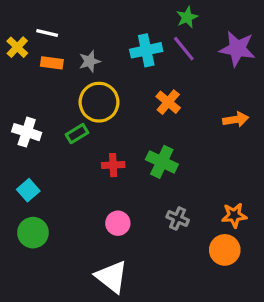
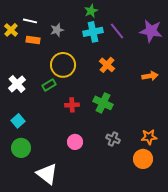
green star: (187, 17) -> (91, 11), moved
gray star: (90, 61) -> (57, 30), moved
white cross: (27, 132) -> (17, 84), turned 30
white triangle: (112, 277) -> (47, 174), moved

